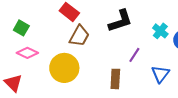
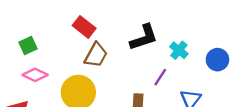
green square: (21, 28) -> (28, 46), turned 35
cyan cross: (160, 31) -> (179, 50), moved

